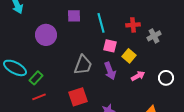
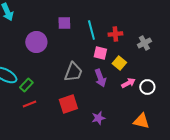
red cross: (133, 25) -> (115, 34), moved
white circle: (166, 78) -> (147, 87), moved

